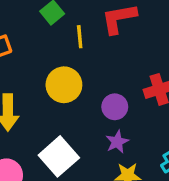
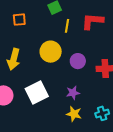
purple circle: (115, 107) -> (78, 61), moved

